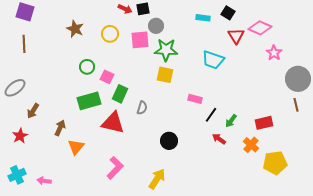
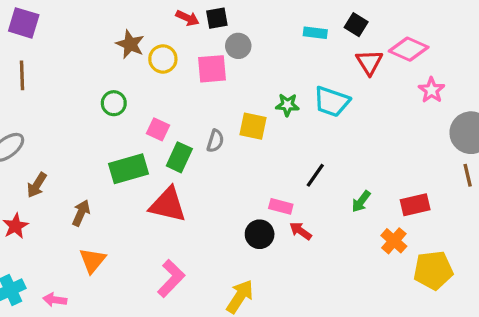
brown star: (75, 29) -> (130, 44), moved
green star: (166, 50) -> (287, 105), moved, size x0.6
green circle: (87, 67) -> (114, 103), moved
pink rectangle: (195, 99) -> (281, 206), moved
gray semicircle: (142, 108) -> (215, 141), moved
black line: (211, 115) -> (315, 175), moved
red arrow: (219, 139) -> (300, 231), moved
orange triangle: (76, 147) -> (92, 260), moved

